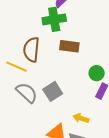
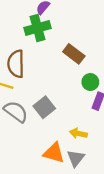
brown rectangle: (69, 46) -> (74, 54), moved, turned 36

